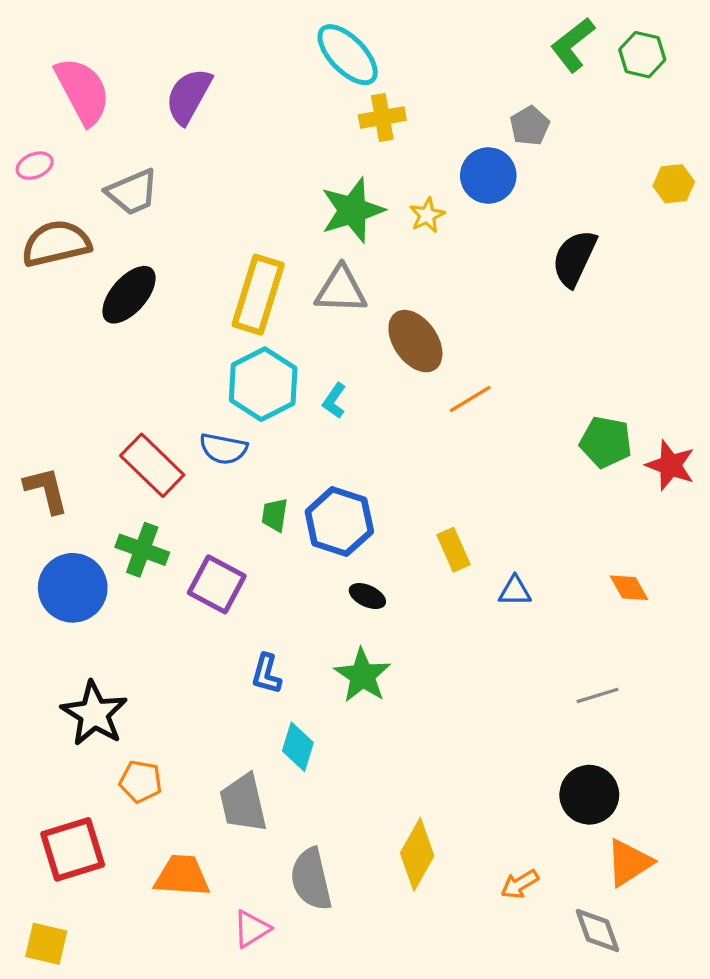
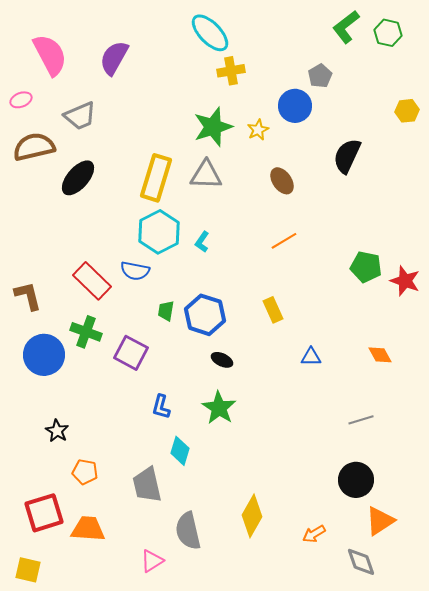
brown ellipse: (415, 341) -> (282, 181), moved, size x0.7
yellow rectangle: (454, 550) -> (273, 310), moved
black star: (94, 714) -> (57, 431), size x0.6
orange trapezoid: (182, 876) -> (88, 529), moved

